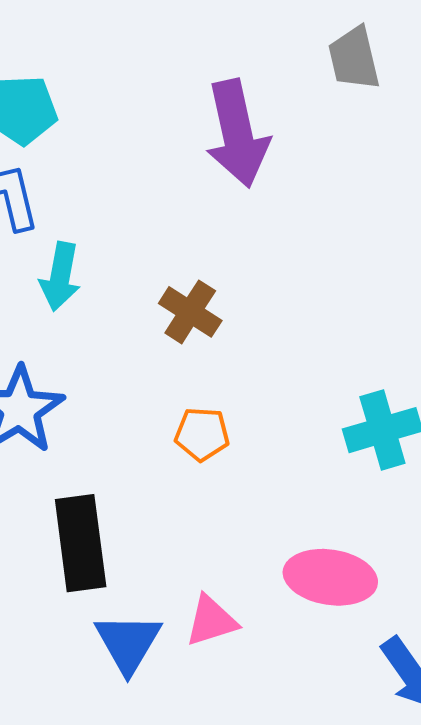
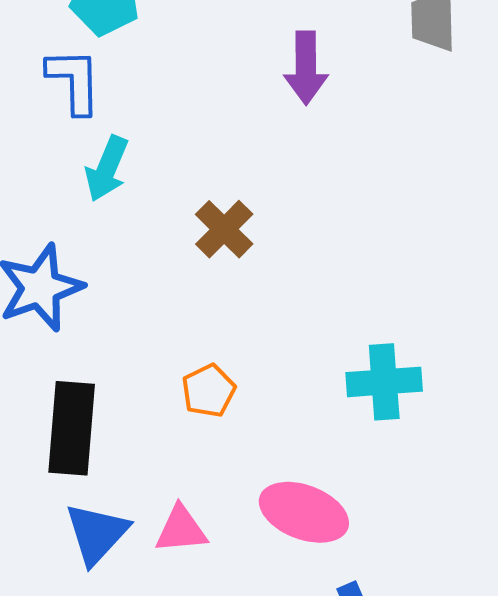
purple arrow: (237, 133) -> (306, 68), size x0.7
orange pentagon: (202, 434) -> (209, 391), moved, turned 30

